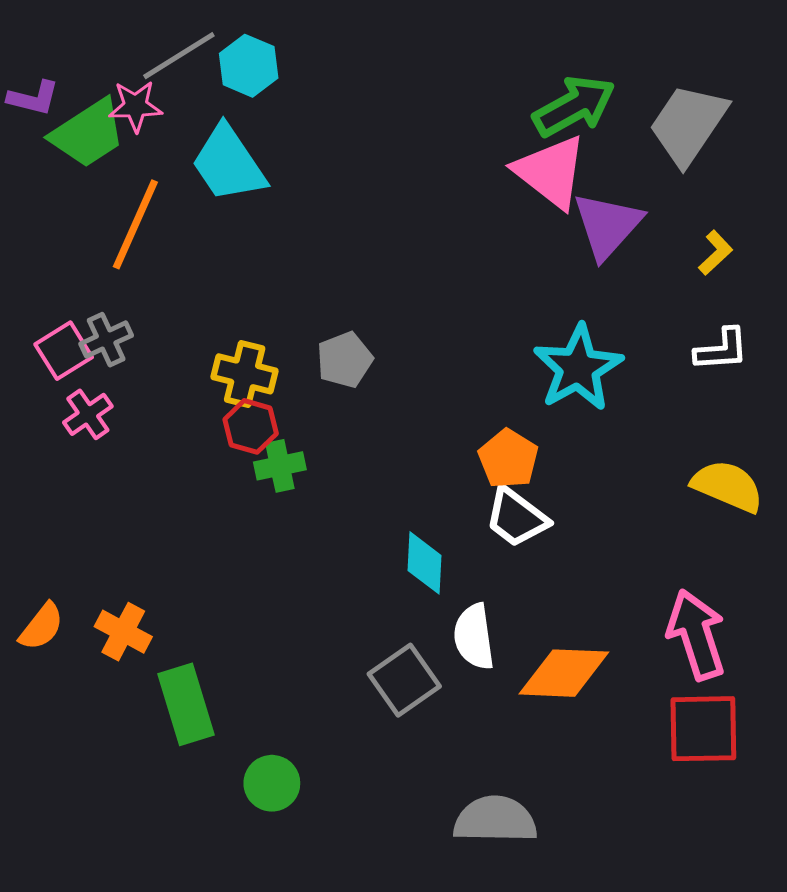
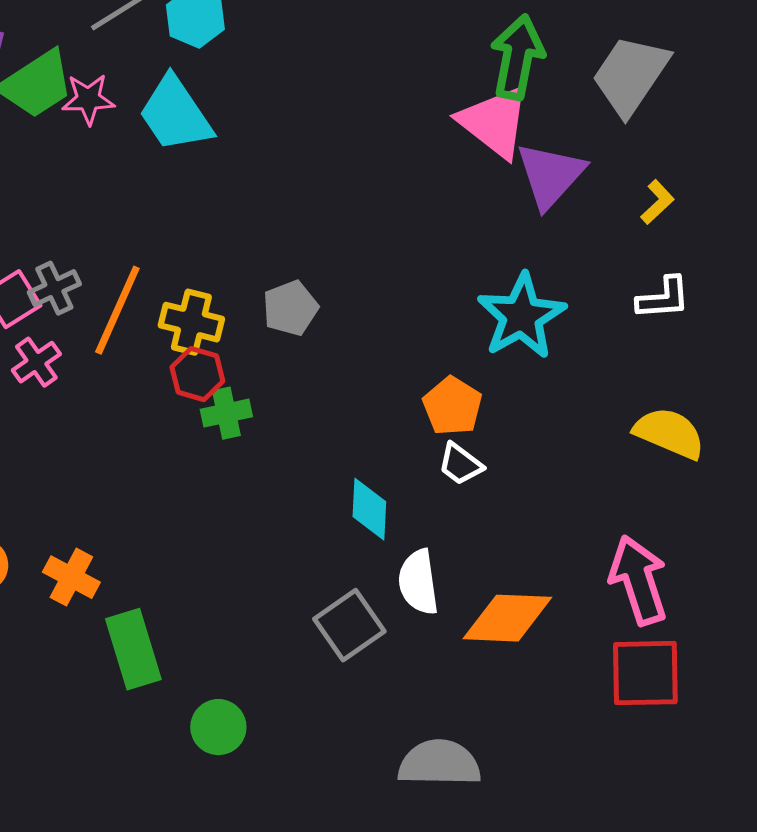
pink star: (135, 106) -> (88, 99), moved
green arrow: (574, 106) -> (517, 57), turned -50
orange line: (135, 224) -> (117, 310), moved
white trapezoid: (516, 517) -> (460, 464), size x0.7

